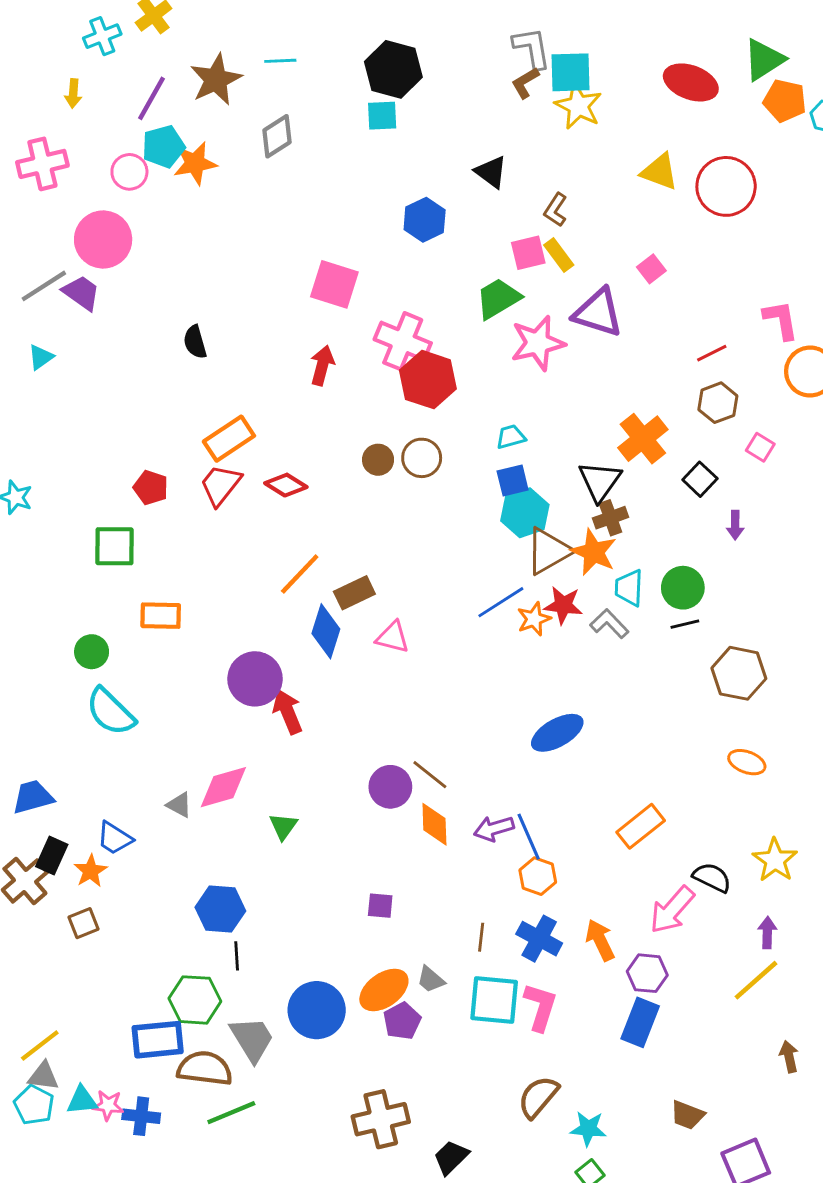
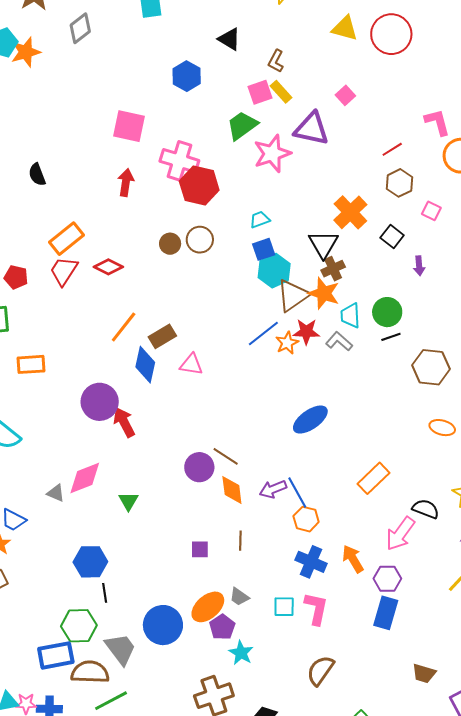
brown line: (481, 937) -> (240, 541), moved
cyan square: (494, 1000) -> (284, 607), size x0.6
cyan star: (588, 1129) -> (241, 653), moved, turned 30

